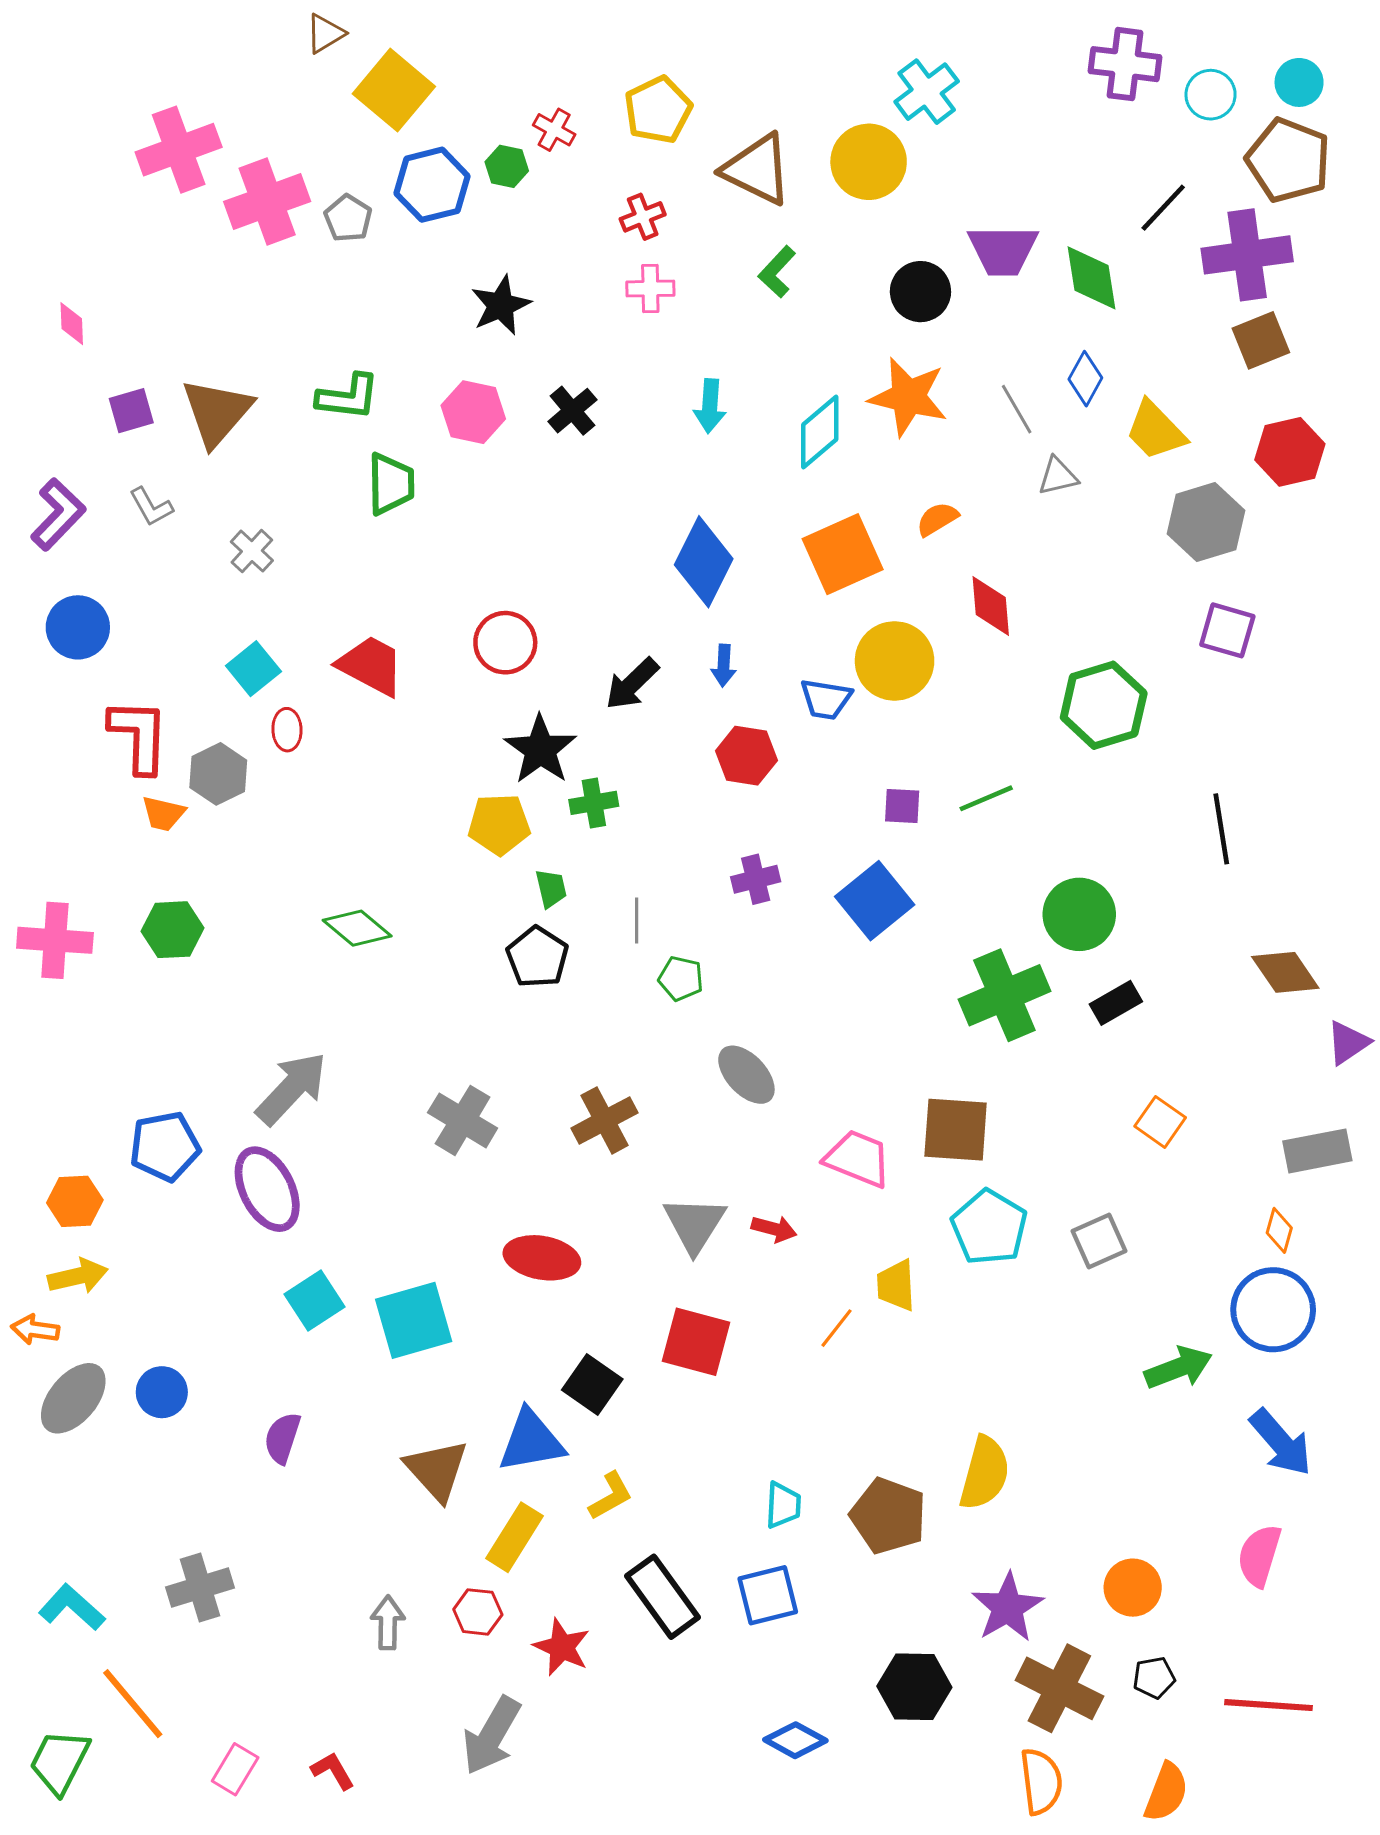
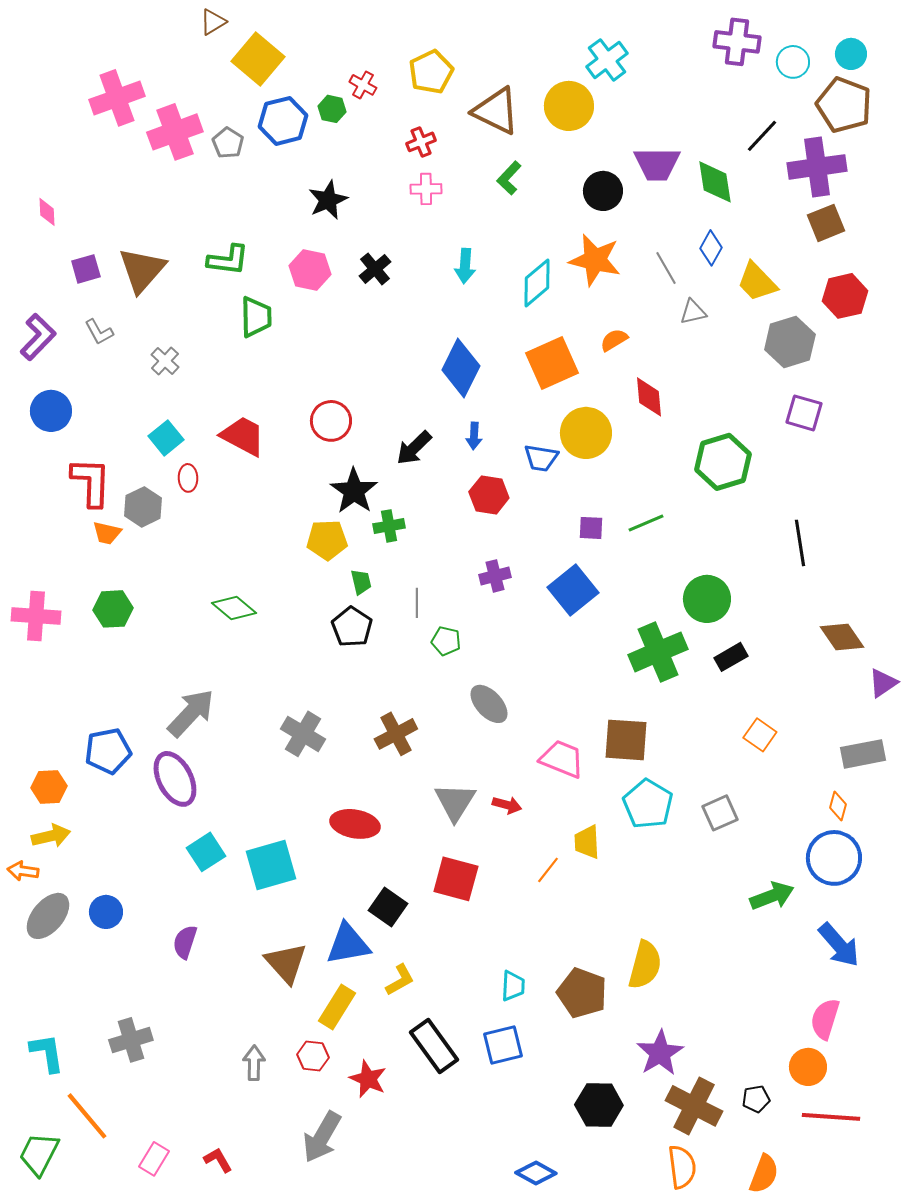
orange circle: (1133, 1588) -> (808, 1067), moved
cyan L-shape: (72, 1607) -> (47, 1053), turned 39
blue diamond: (795, 1740) -> (536, 1173), moved

